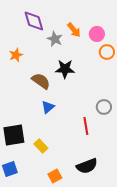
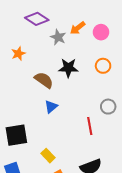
purple diamond: (34, 21) -> (37, 19), turned -40
orange arrow: (74, 30) -> (78, 28), turned 91
orange circle: (107, 52) -> (103, 66), moved
yellow rectangle: (41, 146) -> (48, 156), moved

